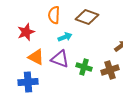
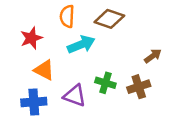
cyan arrow: (65, 37) -> (81, 44), size x1.5
purple triangle: (60, 59) -> (75, 96), moved

